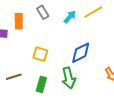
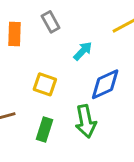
cyan arrow: (70, 17) -> (83, 51), moved

